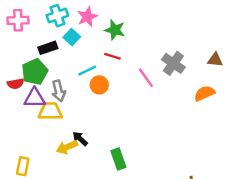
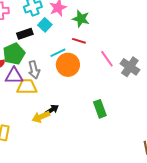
gray cross: (173, 63) -> (130, 67), moved
orange circle: (99, 85) -> (68, 65), size x1.5
black arrow: (80, 139) -> (52, 110), turned 104
green rectangle: (118, 159) -> (100, 109), moved

